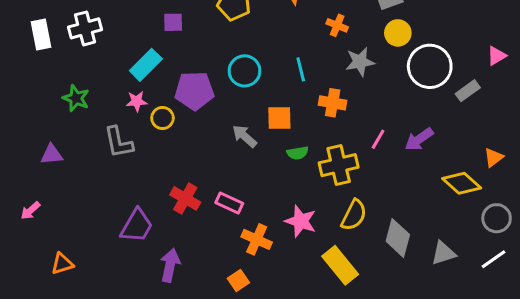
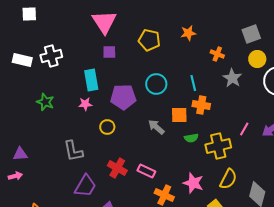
white rectangle: (41, 34) -> (22, 60), turned -66
gray star: (360, 62) -> (232, 78), turned -30
cyan rectangle: (146, 65) -> (91, 80), turned -55
orange cross: (333, 103) -> (201, 105), moved
yellow circle: (162, 118) -> (107, 127), moved
gray L-shape: (118, 142) -> (73, 151), moved
purple triangle: (52, 154) -> (20, 154), moved
pink arrow: (30, 211) -> (15, 176), turned -152

